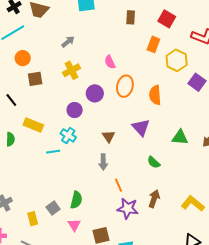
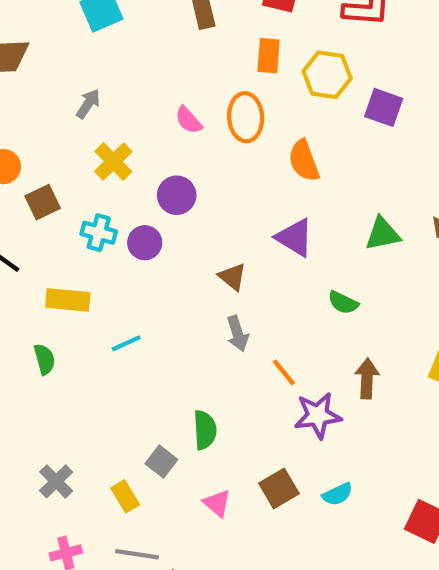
orange ellipse: (125, 86) -> (246, 117), moved
cyan cross: (68, 135) -> (99, 233), moved
green semicircle: (10, 139) -> (45, 359), moved
pink triangle: (74, 225) -> (217, 503), moved

